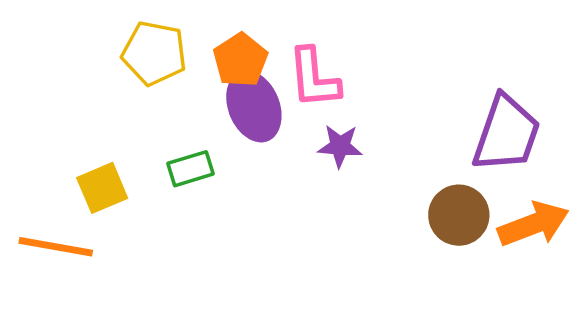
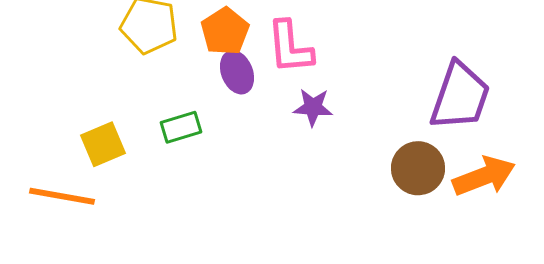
purple ellipse: (254, 106) -> (237, 72), size x0.7

